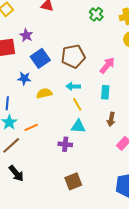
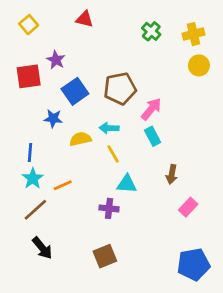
pink arrow: (107, 65) -> (151, 109), moved
cyan arrow: (73, 86) -> (109, 128), moved
cyan rectangle: (105, 92) -> (153, 136), moved, turned -32
yellow line: (77, 104) -> (113, 154), moved
brown square: (73, 181) -> (105, 256), moved

